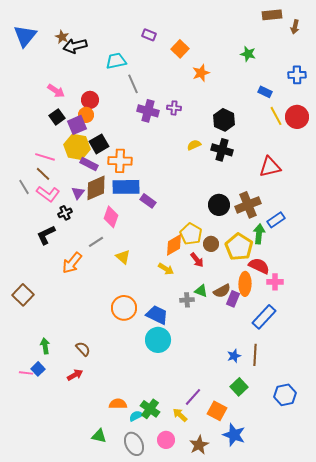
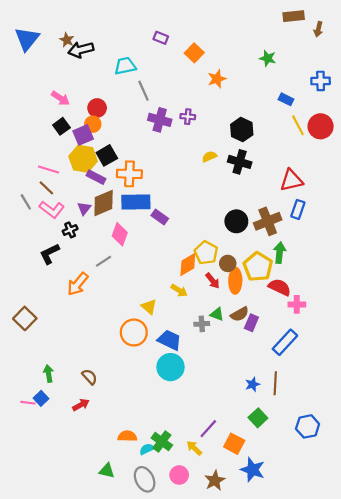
blue rectangle: (276, 220) -> (298, 209), moved, turned -36
yellow triangle: (123, 257) -> (149, 307), moved
orange ellipse: (245, 284) -> (235, 281), moved

